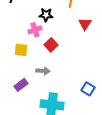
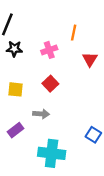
black star: (46, 15) -> (14, 49), moved
pink cross: (35, 30) -> (49, 50), moved

